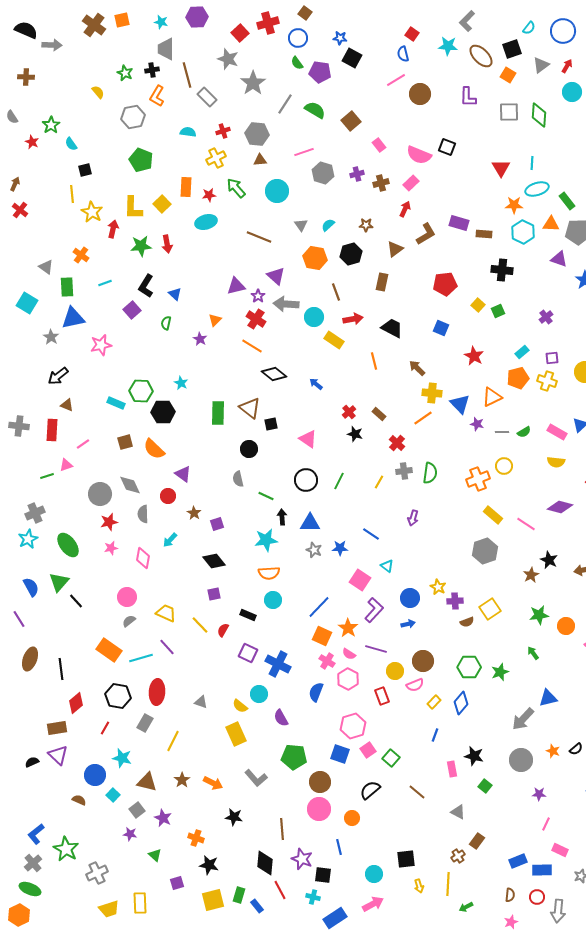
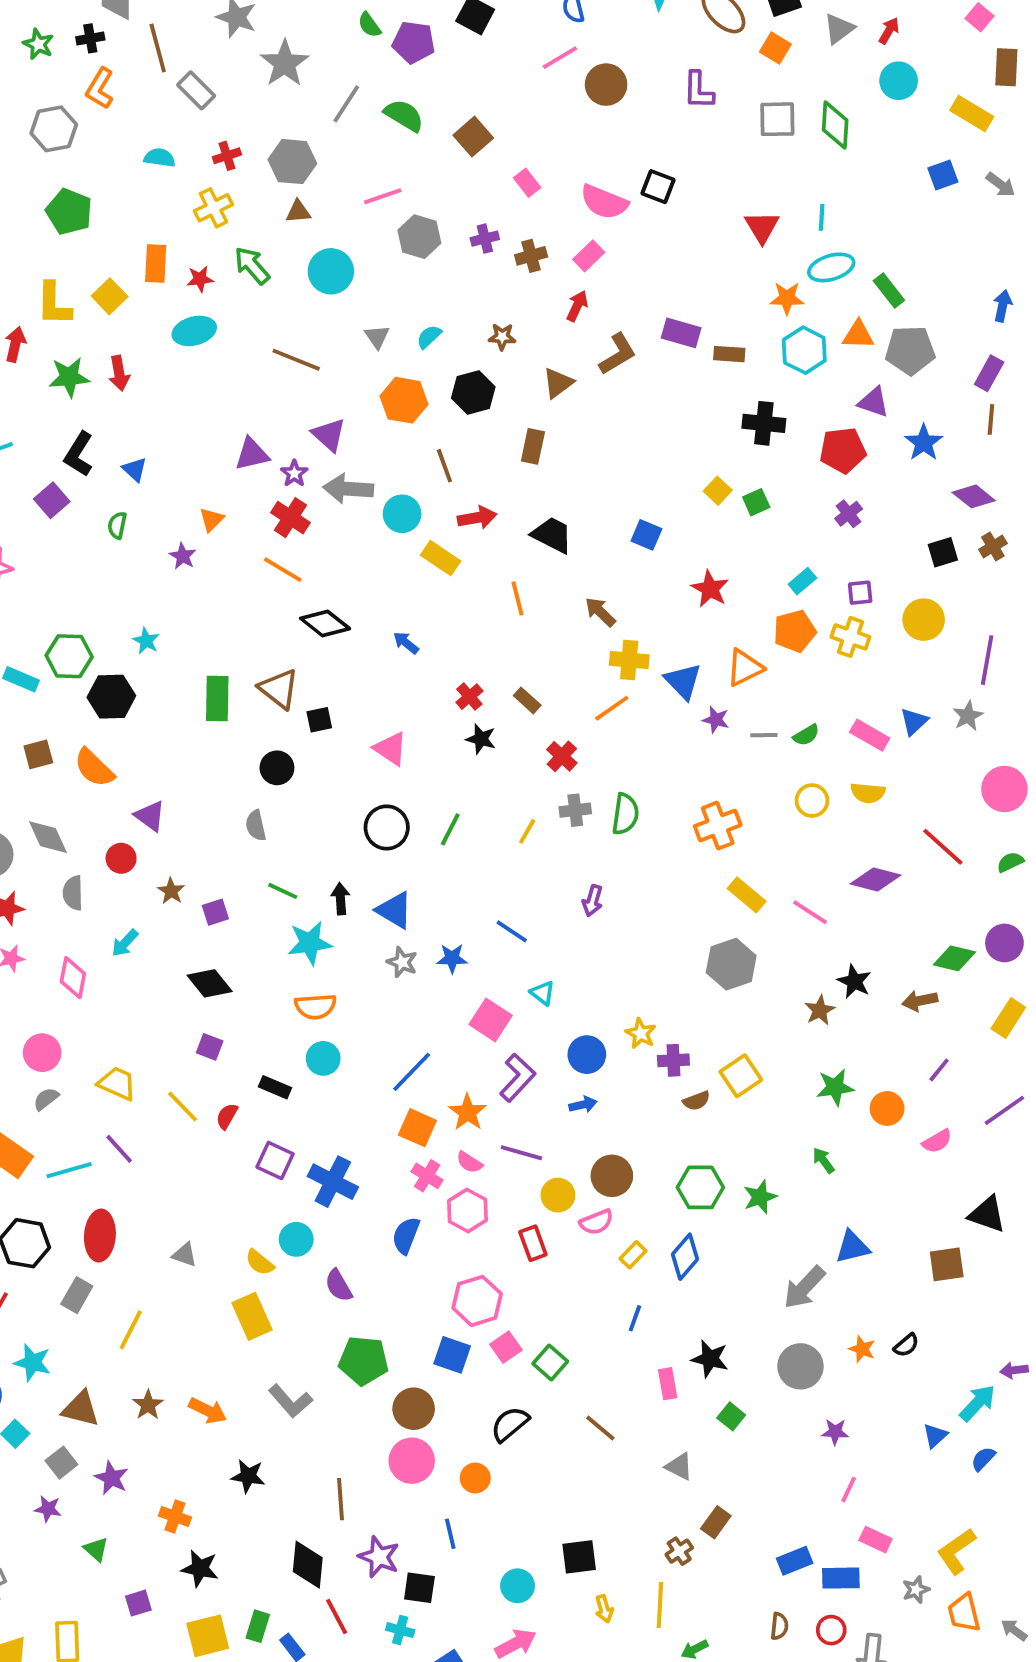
red pentagon: (445, 284) -> (843, 450), moved
yellow circle: (504, 466) -> (812, 801), moved
green line: (266, 496) -> (283, 891), moved
blue triangle: (310, 523) -> (394, 910), turned 30
purple square: (214, 594) -> (210, 1047), turned 32

